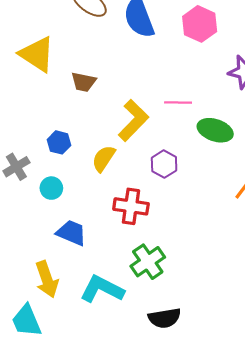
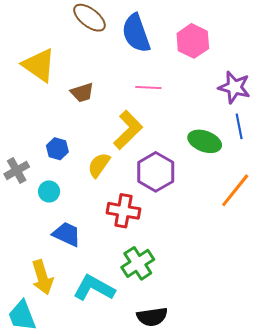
brown trapezoid: (84, 82) -> (82, 92), turned -30
pink line: (178, 102) -> (148, 88), moved
purple hexagon: (164, 164) -> (156, 172), size x1.5

